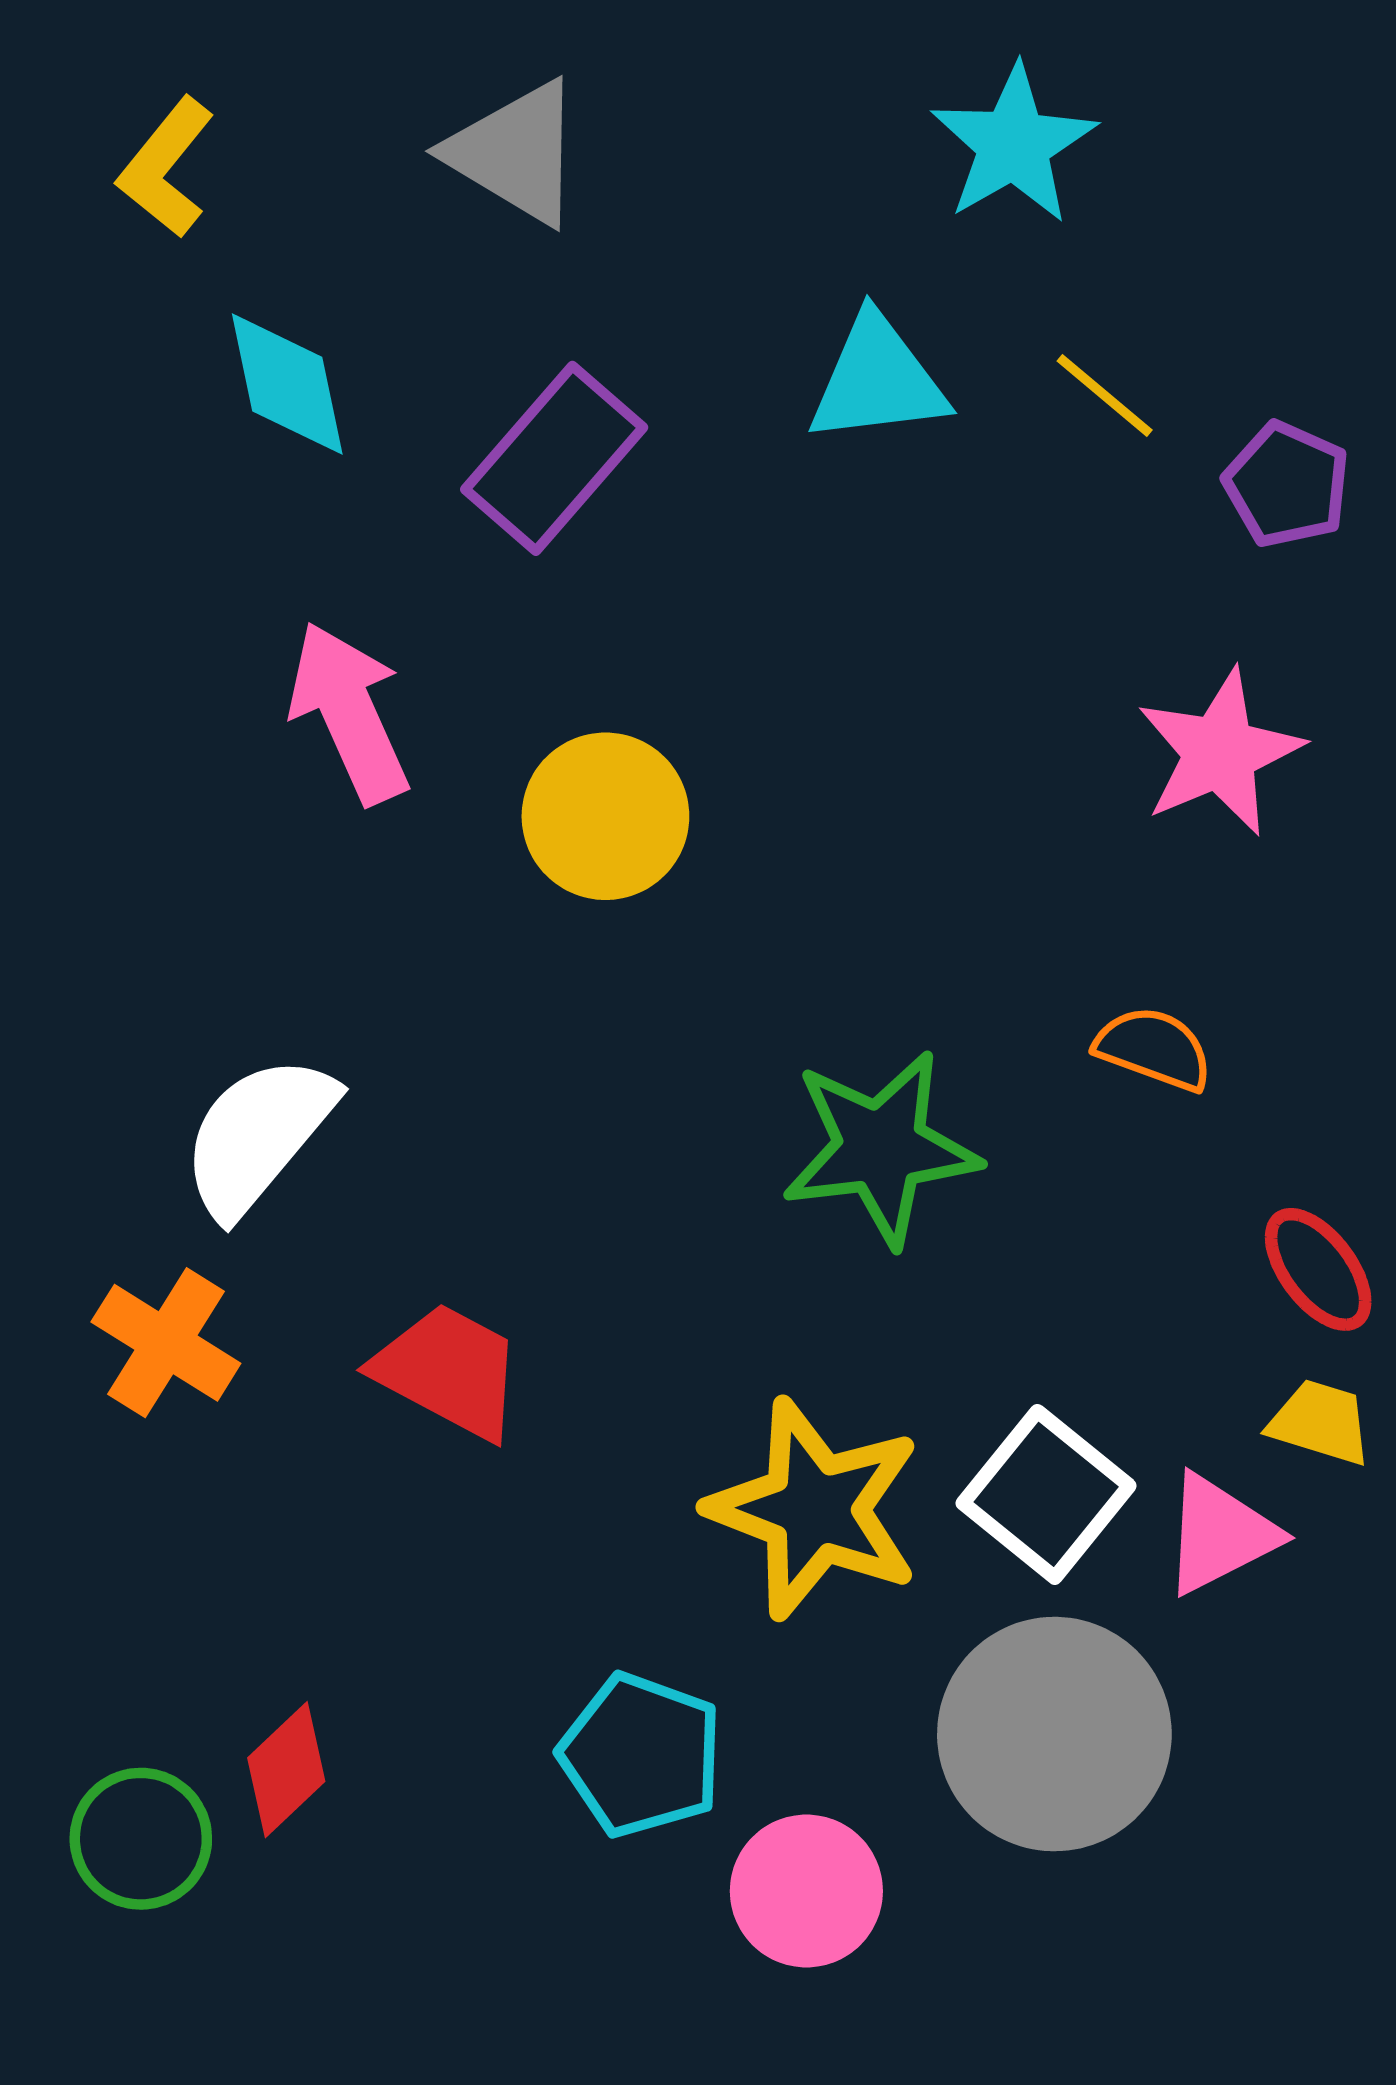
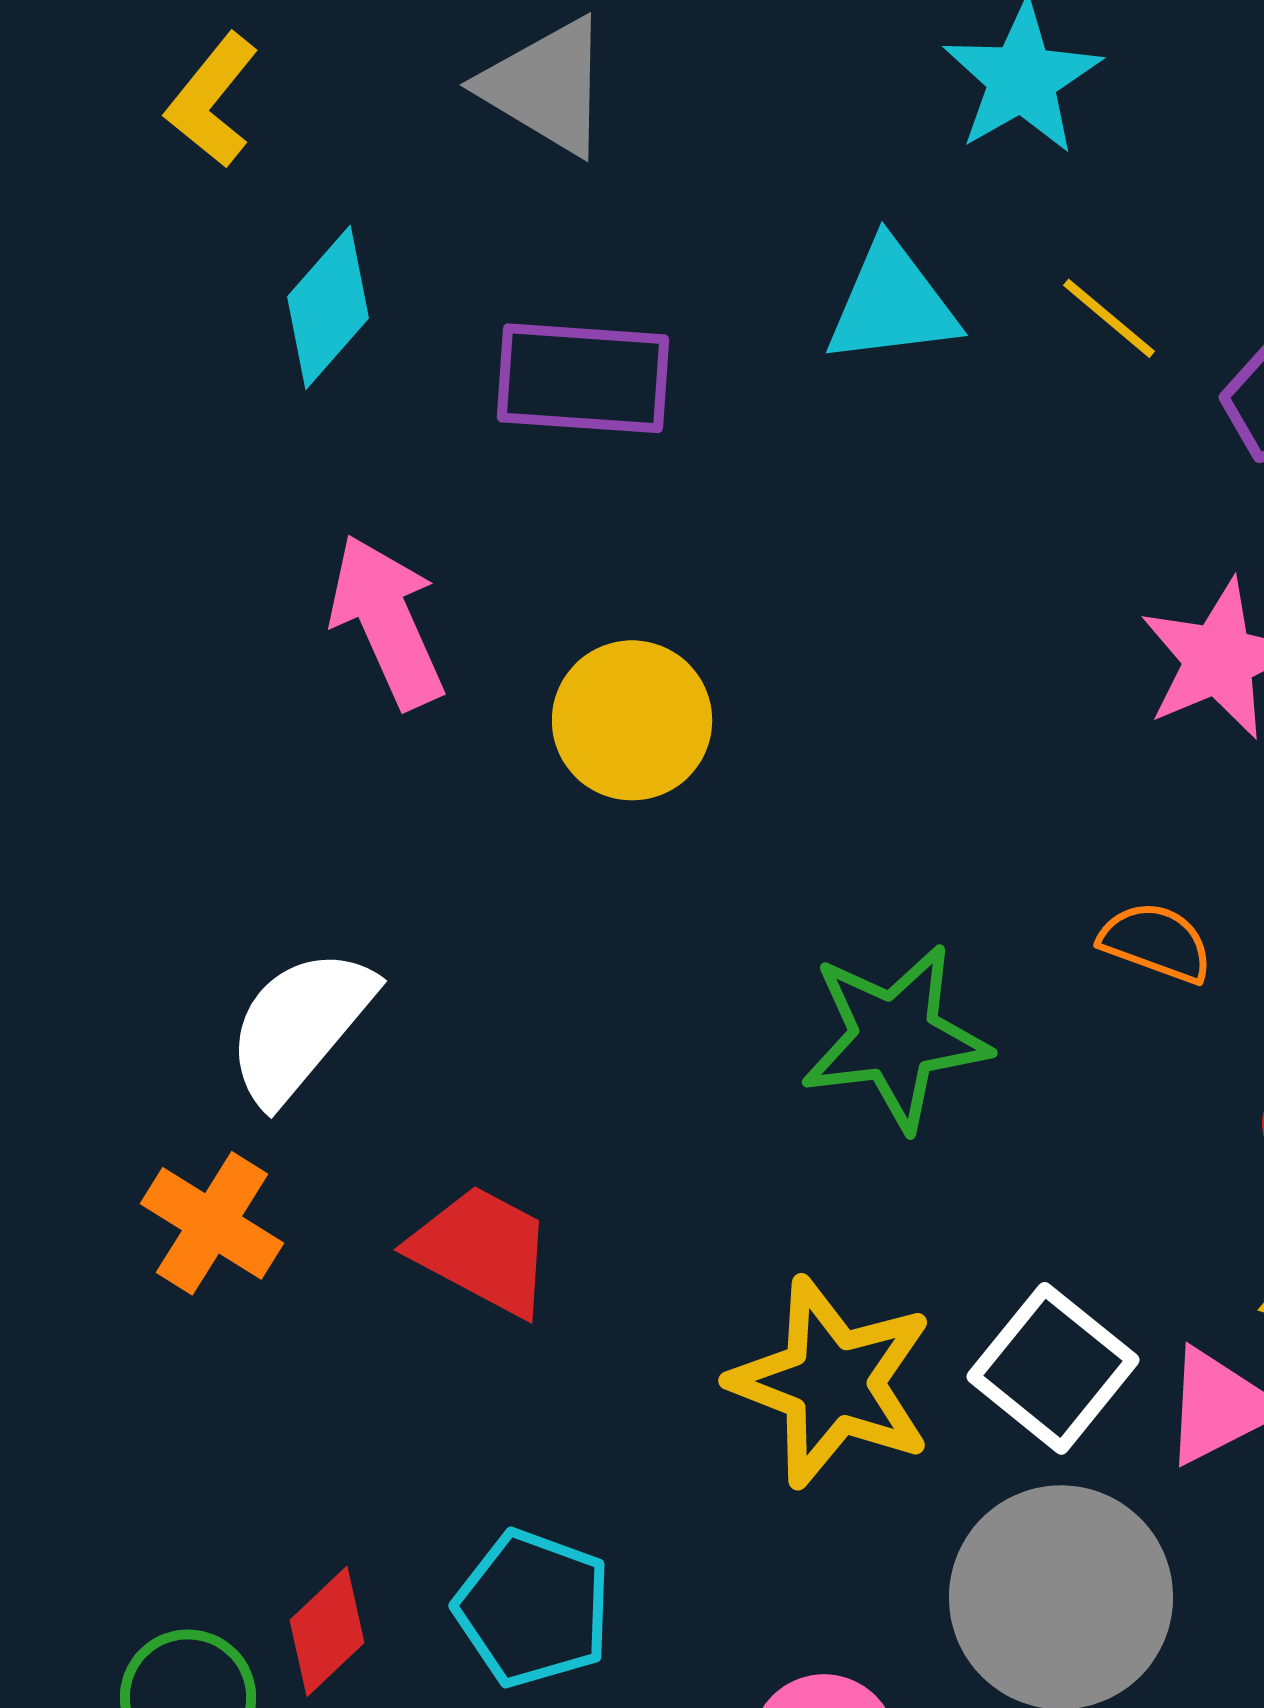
cyan diamond: (287, 384) -> (328, 307), turned 53
purple rectangle: (554, 458) -> (583, 378), turned 53
cyan pentagon: (641, 1755) -> (533, 1608), moved

